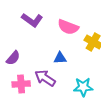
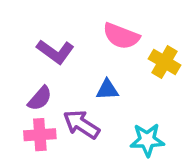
purple L-shape: (32, 20) -> (55, 52), moved
purple semicircle: (13, 58) -> (40, 98), moved

